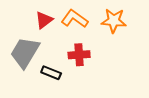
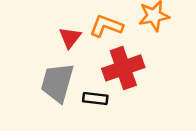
red cross: (79, 55) -> (123, 68), size x1.5

